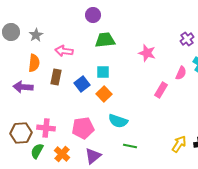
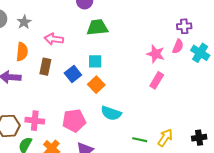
purple cross: (187, 39) -> (184, 26), turned 32
pink star: (147, 53) -> (156, 54), moved
pink semicircle: (181, 73) -> (178, 46), moved
yellow arrow: (179, 144) -> (165, 138), moved
green line: (130, 146) -> (140, 140), moved

